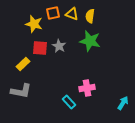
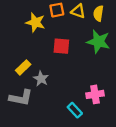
gray star: (59, 46) -> (41, 79), moved
red square: (40, 48) -> (61, 46), moved

